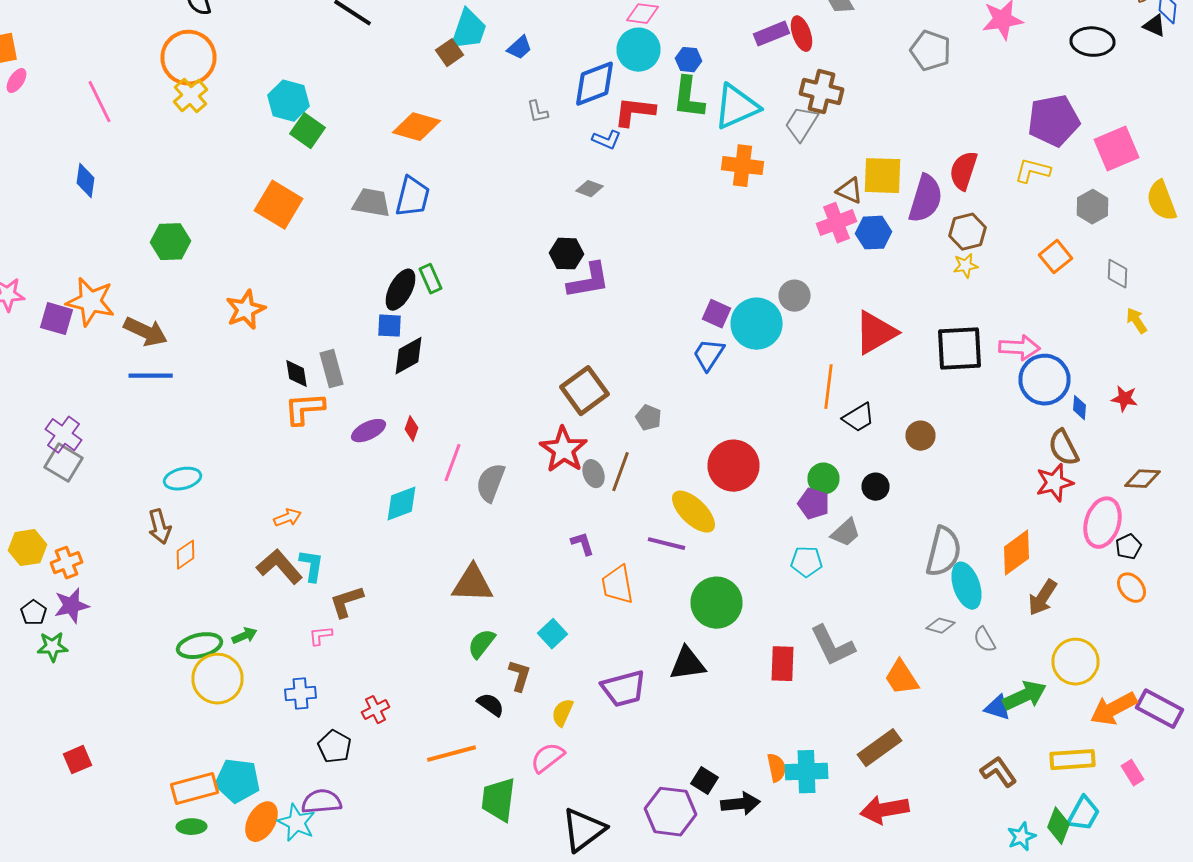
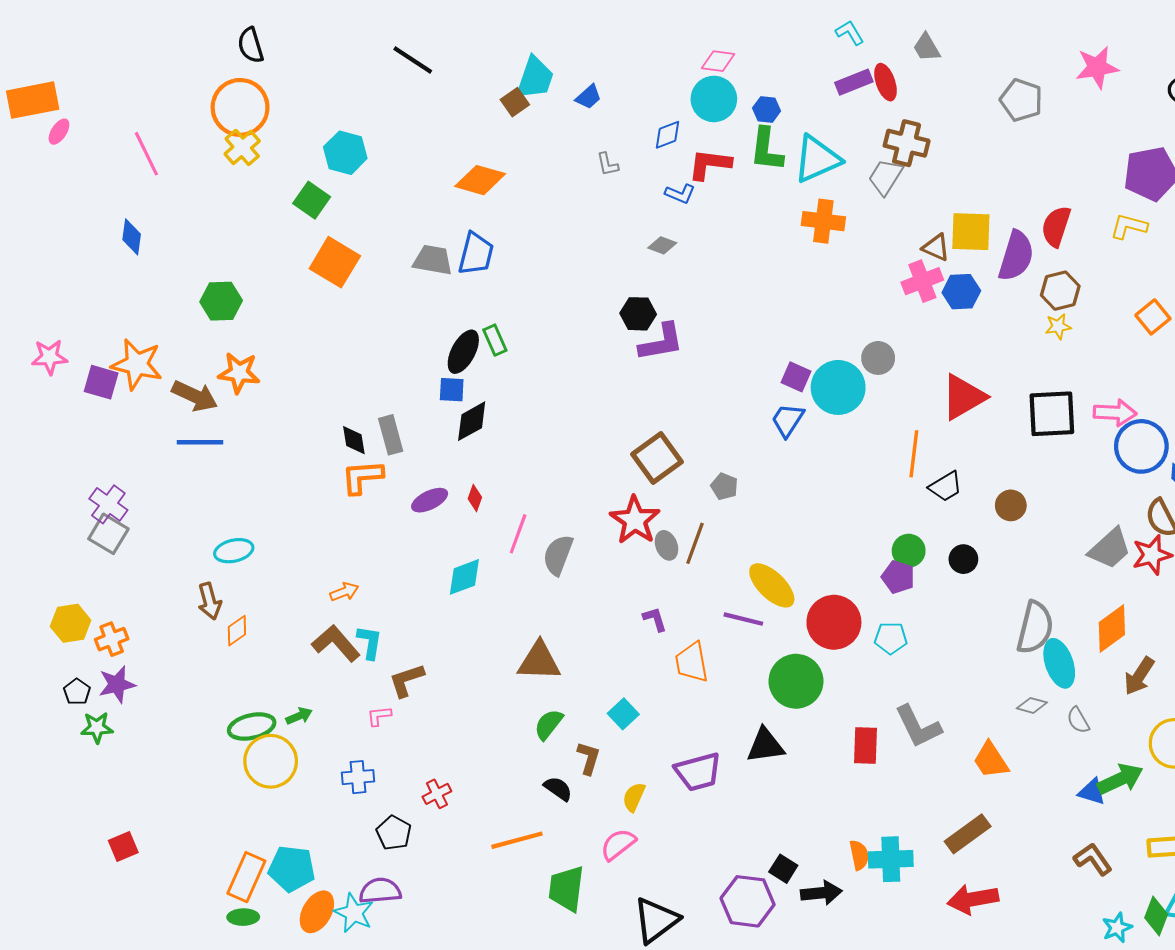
blue diamond: (594, 84) -> (668, 135), size x0.6
green square: (308, 131) -> (312, 200), moved
orange star: (246, 310) -> (239, 373), moved, turned 30
red circle: (734, 466) -> (834, 622), moved
gray trapezoid: (846, 533) -> (1110, 549), moved, size x1.4
orange rectangle: (194, 789) -> (246, 877), turned -51

